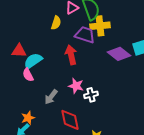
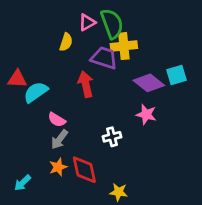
pink semicircle: (28, 75) -> (57, 120), moved, turned -32
pink star: (76, 86) -> (146, 114), moved
orange star: (28, 118) -> (58, 167), moved

